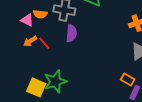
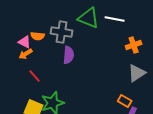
orange arrow: (30, 41) -> (26, 54), moved
red line: (44, 43) -> (35, 76), moved

